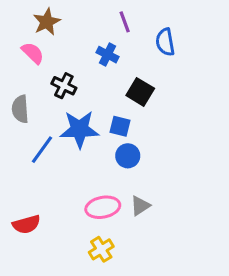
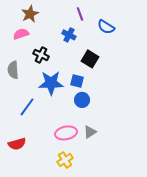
blue semicircle: (165, 42) -> (106, 27), turned -48
pink semicircle: (33, 53) -> (21, 34), turned -63
blue line: (42, 150) -> (27, 107), moved

